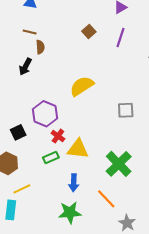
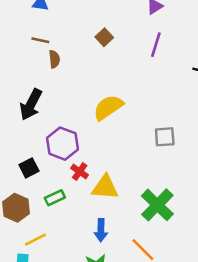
brown square: (89, 31) -> (104, 37), moved
black arrow: (25, 67) -> (31, 105), moved, size x1.4
green rectangle: (51, 157) -> (55, 198), moved

